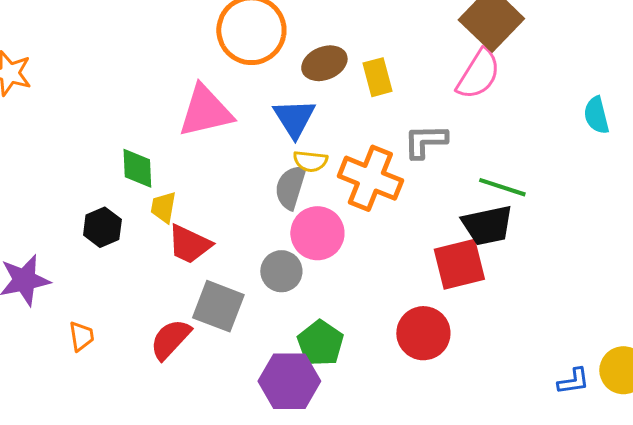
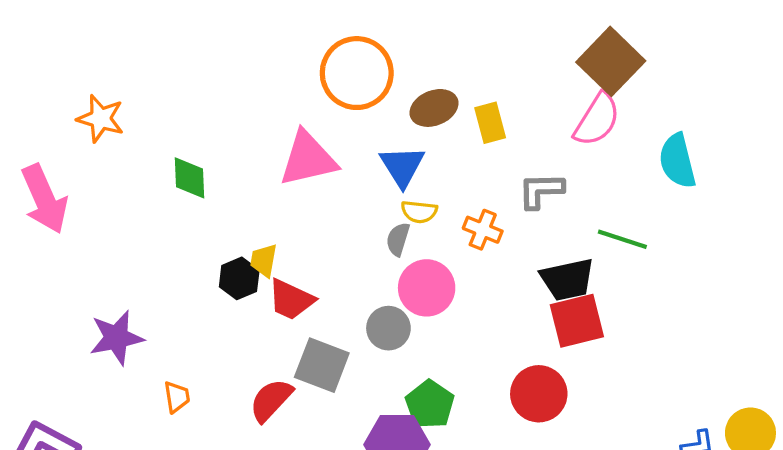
cyan semicircle: (596, 115) -> (677, 161), moved, size x1.4
green diamond: (137, 168) -> (189, 178), moved
orange cross: (370, 178) -> (483, 230), size x0.6
gray semicircle: (290, 187) -> (398, 239), size x0.7
black trapezoid: (487, 225) -> (567, 279), moved
black hexagon: (102, 227) -> (239, 278), moved

